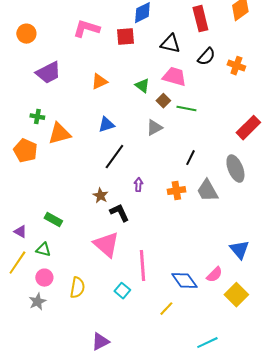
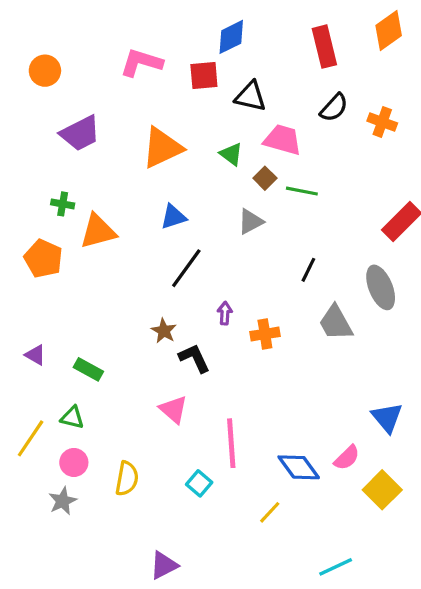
black triangle: (170, 44) -> (251, 96), moved
orange triangle: (99, 82) -> (162, 148), size x1.6
orange cross: (176, 191) -> (265, 334), moved
purple triangle: (20, 232) -> (35, 355), moved
pink triangle: (106, 245) -> (173, 409), size x0.7

